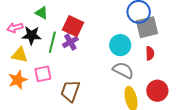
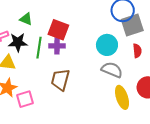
purple cross: (70, 42) -> (57, 46), turned 35
pink square: (43, 74) -> (25, 99), moved
brown trapezoid: (70, 91) -> (60, 80), moved

